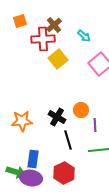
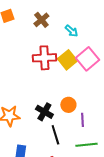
red cross: (43, 39) -> (44, 58), moved
yellow square: (58, 59) -> (67, 60), moved

